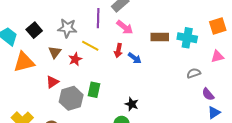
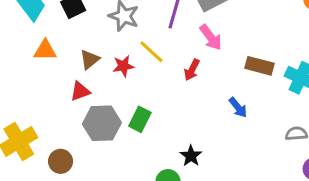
brown triangle: (55, 52) -> (90, 59), moved
blue arrow: (135, 58) -> (238, 107), moved
orange triangle: (24, 62) -> (45, 50), size x0.7

